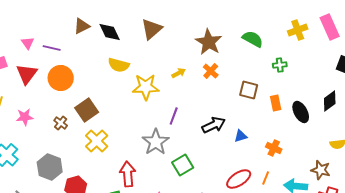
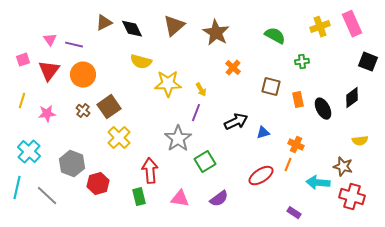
brown star: (209, 42) -> (216, 33), moved
yellow arrow: (179, 73) -> (201, 90), moved, turned 88
brown cross: (61, 123) -> (83, 111), moved
orange line: (266, 178) -> (288, 165), moved

